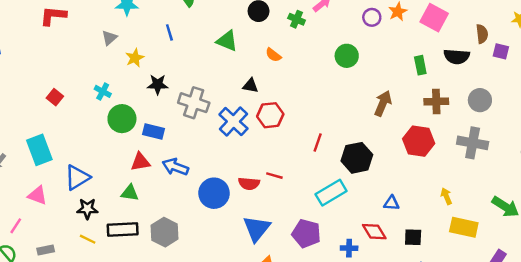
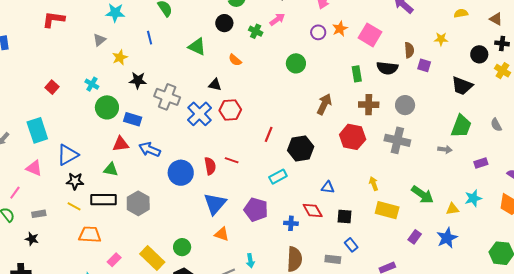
red semicircle: (249, 184) -> (210, 166), turned -108
cyan rectangle: (331, 193) -> (278, 177), size x0.7

